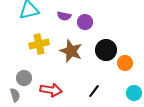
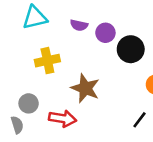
black circle: (106, 50) -> (131, 49), moved
brown star: (71, 51) -> (85, 88), moved
black line: (94, 91) -> (140, 120), moved

